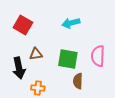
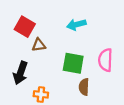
brown triangle: (36, 54) -> (39, 45), moved
black arrow: (19, 68) -> (20, 73), turned 30

